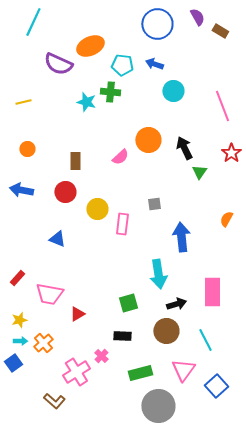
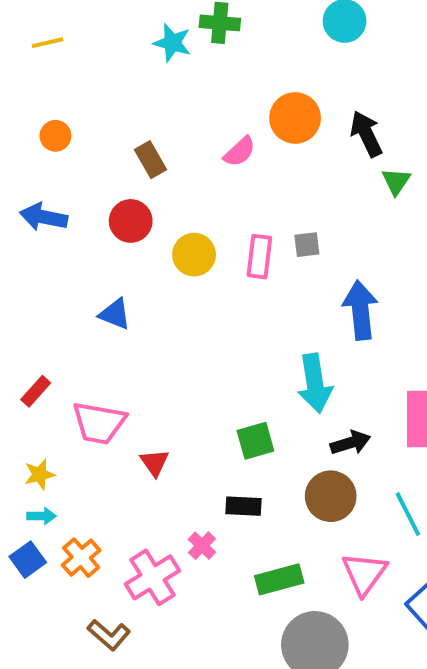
brown rectangle: (75, 161) -> (150, 160), turned -30
pink rectangle: (122, 224) -> (259, 257), moved
red triangle: (77, 314) -> (154, 463), turned -35
orange cross: (43, 343) -> (81, 558), moved

